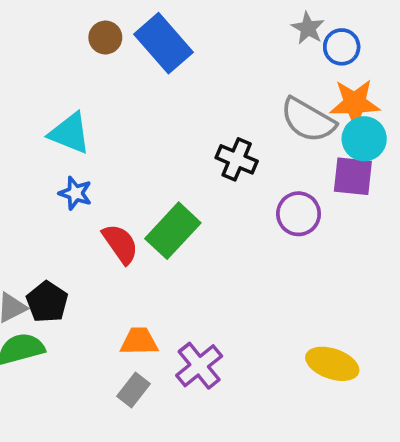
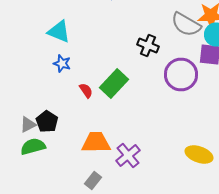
purple circle: (299, 214) -> (181, 74), size x1.4
red semicircle: (120, 244) -> (86, 90), size x0.7
orange trapezoid: (139, 341) -> (96, 142), size x1.4
gray rectangle: (133, 390) -> (93, 180), moved

